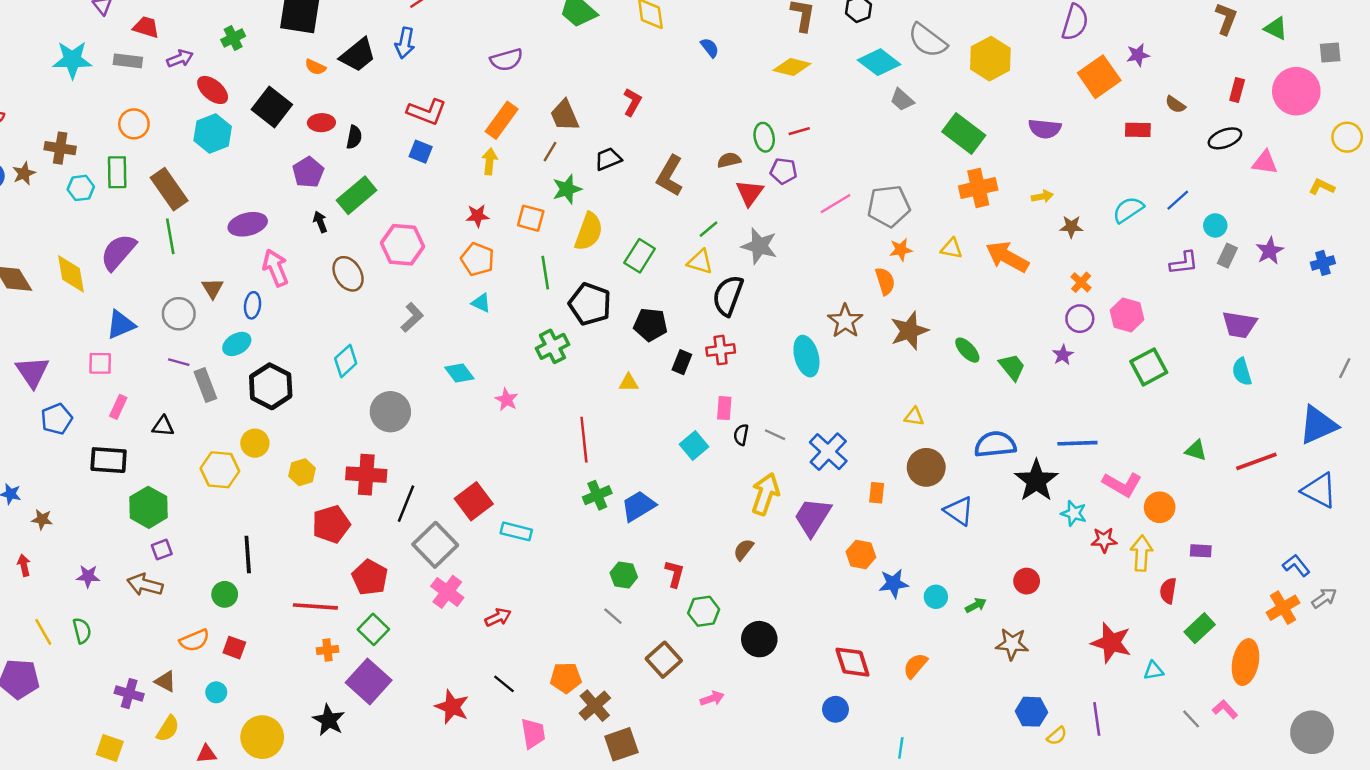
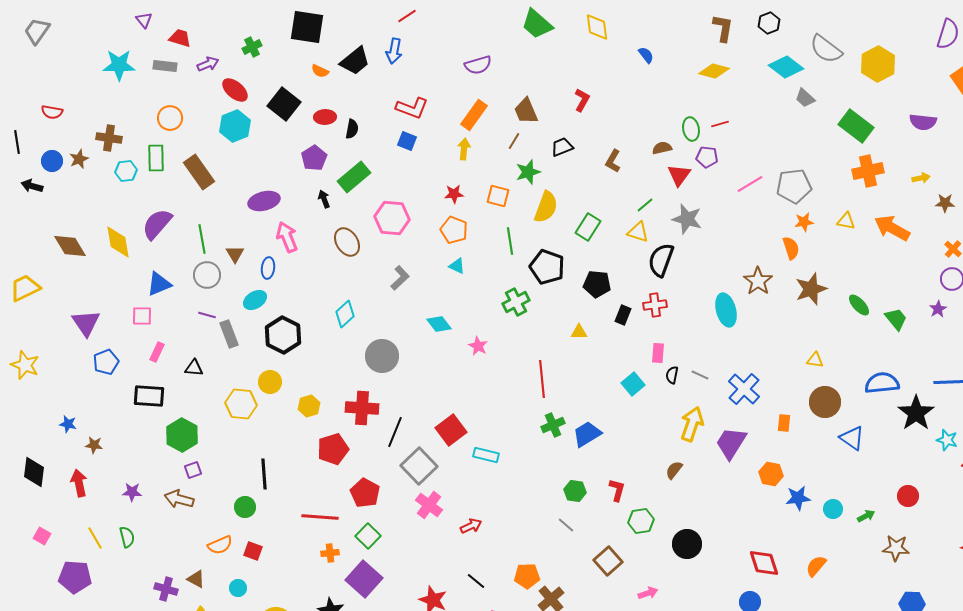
brown L-shape: (670, 176) -> (613, 161), size x0.7
green line: (170, 236) -> (202, 239), moved
red arrow: (24, 565) -> (79, 483), size x1.5

